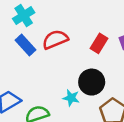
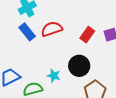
cyan star: (71, 98) -> (54, 76), moved

